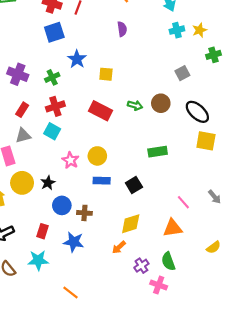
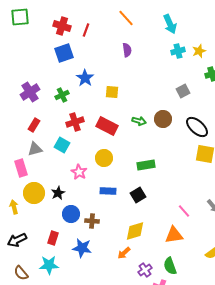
purple cross: (18, 74) -> (30, 92), turned 36
red cross: (55, 106) -> (75, 122), moved
green rectangle: (158, 152) -> (146, 165), moved
yellow circle: (97, 156) -> (104, 158), moved

